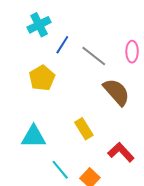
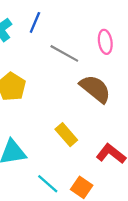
blue line: (62, 45) -> (35, 22), moved

